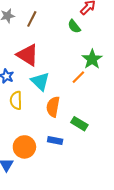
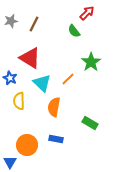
orange line: (78, 77) -> (68, 79), moved
green rectangle: (79, 124) -> (90, 123), moved

